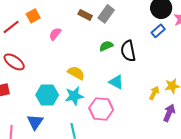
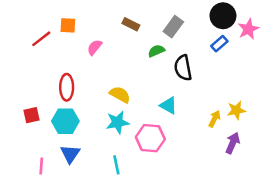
gray rectangle: (106, 14) -> (173, 27), moved
orange square: (33, 16) -> (68, 25), turned 32
green semicircle: (106, 46) -> (156, 51), moved
red ellipse: (14, 62) -> (67, 87), moved, turned 55
cyan hexagon: (47, 95) -> (65, 121), moved

